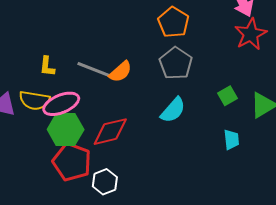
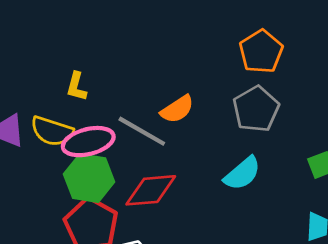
gray line: (95, 70) -> (142, 131), moved

